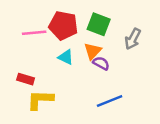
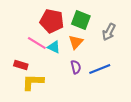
pink line: (34, 33) -> (37, 43), moved, turned 36
purple semicircle: (101, 63) -> (76, 67), moved, turned 48
blue line: (110, 101) -> (100, 69), moved

